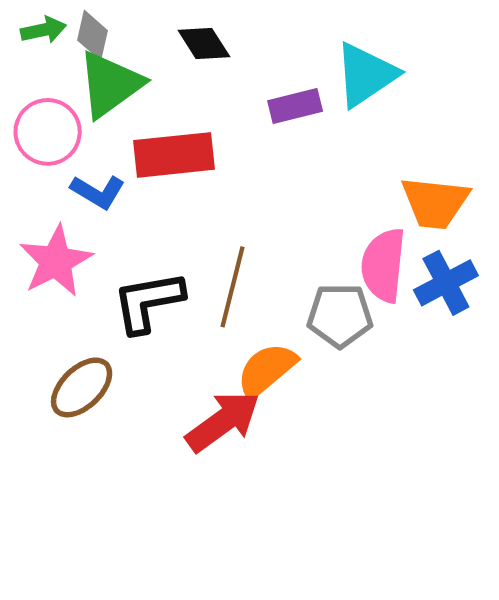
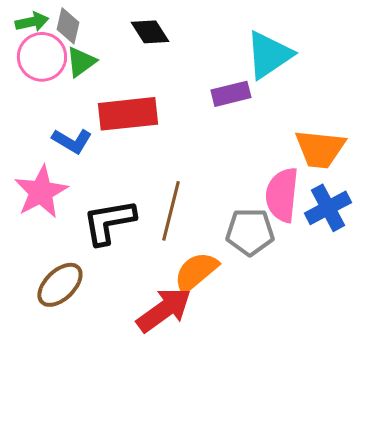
green triangle: (110, 84) -> (81, 62), size x0.6
purple rectangle: (295, 106) -> (231, 94), moved
pink circle: (48, 132) -> (42, 57), moved

